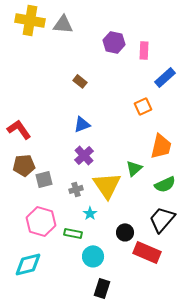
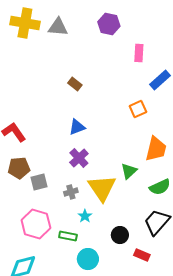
purple hexagon: (114, 42) -> (109, 24), moved
red rectangle: (147, 252) -> (142, 255), size x0.6

